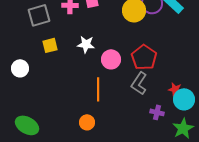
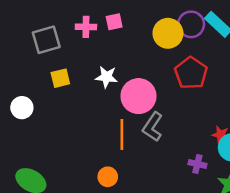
red pentagon: (144, 57) -> (191, 73), moved
pink circle: (111, 59) -> (138, 96), size x1.4
gray L-shape: (139, 83) -> (153, 127), moved

